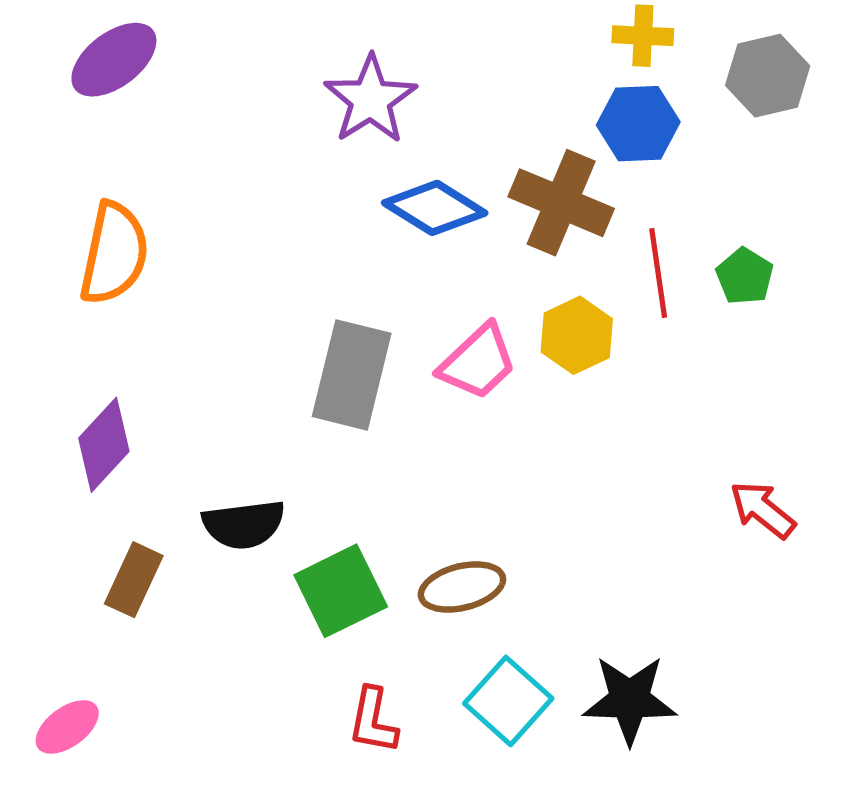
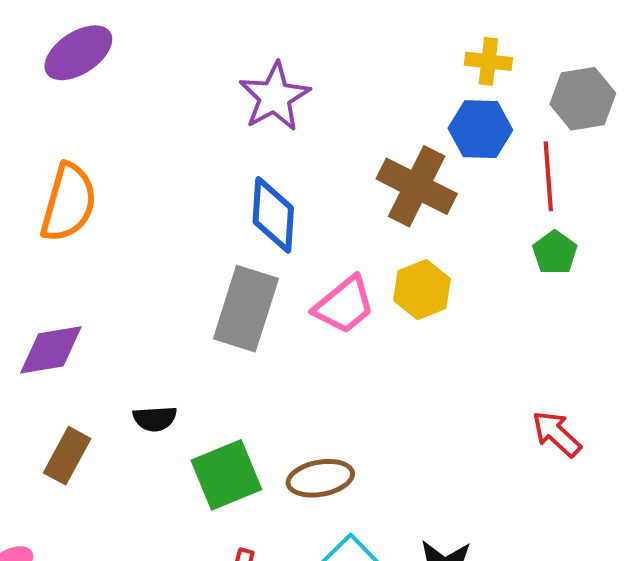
blue diamond: (435, 208) -> (273, 215), moved, turned 58
red line: (658, 273) -> (548, 176), moved
purple diamond: (104, 445) -> (51, 350), turned 34
black semicircle: (244, 524) -> (155, 419), size x0.7

